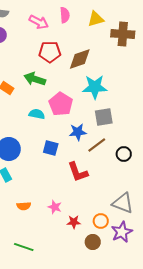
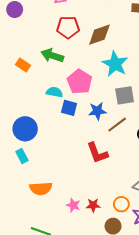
cyan star: (95, 87) -> (115, 64), turned 30
blue square: (51, 148) -> (69, 108), moved
orange semicircle: (24, 206) -> (41, 188), size x1.5
pink star: (55, 207) -> (73, 205), moved

